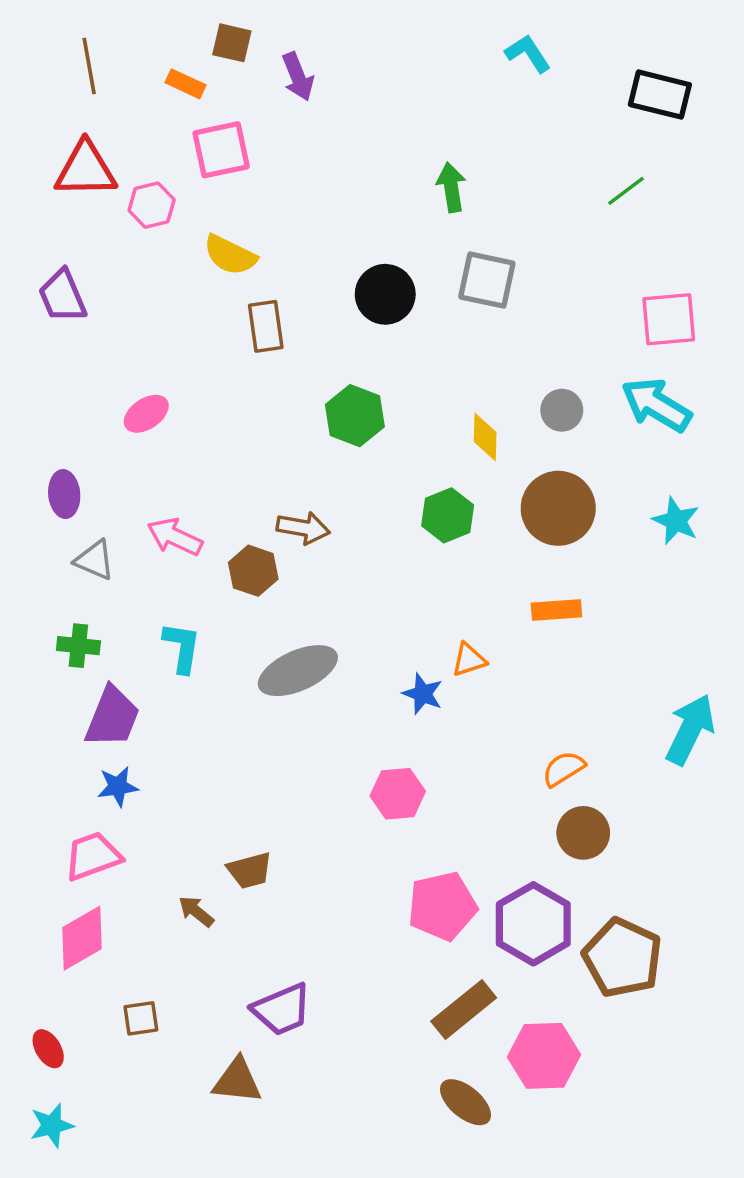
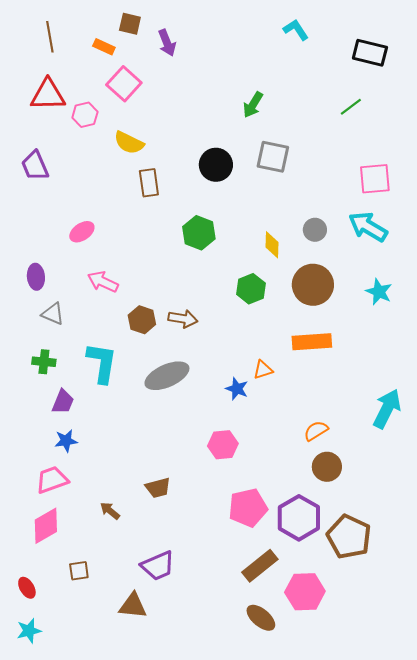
pink square: (221, 150) -> (124, 84), turned -36
green arrow: (451, 187) -> (253, 105), turned -140
brown arrow: (303, 528) -> (183, 319), moved
pink arrow: (175, 537) -> (103, 282), moved
orange rectangle: (556, 610) -> (312, 342), size x1.4
cyan L-shape: (182, 647) -> (102, 363), size x1.4
purple trapezoid: (112, 717) -> (63, 402), size x0.7
brown trapezoid: (250, 870) -> (158, 488), moved

